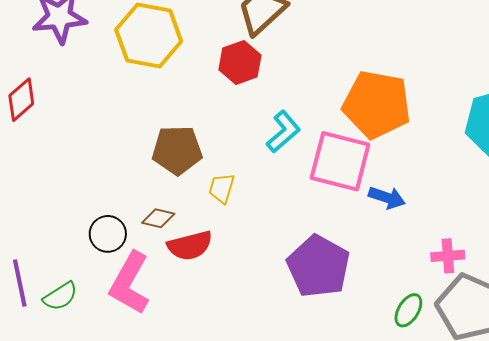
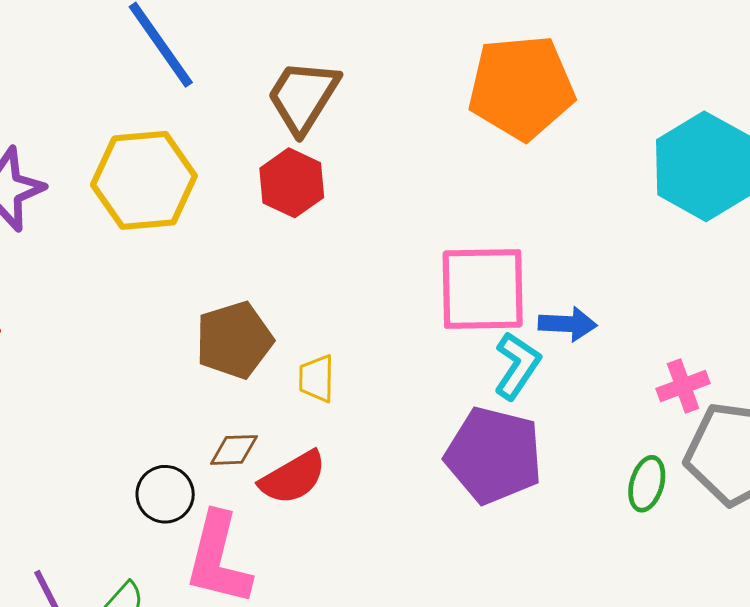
orange pentagon: (377, 104) -> (521, 87), moved
cyan L-shape: (283, 132) -> (517, 366), moved

